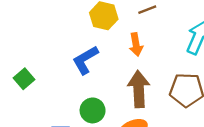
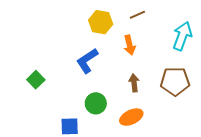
brown arrow: (139, 89) -> (134, 83), size x0.6

